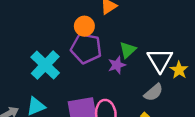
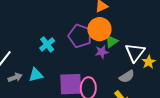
orange circle: (84, 26) -> (99, 29), moved, size x1.5
cyan cross: (45, 65) -> (47, 44), size x0.7

